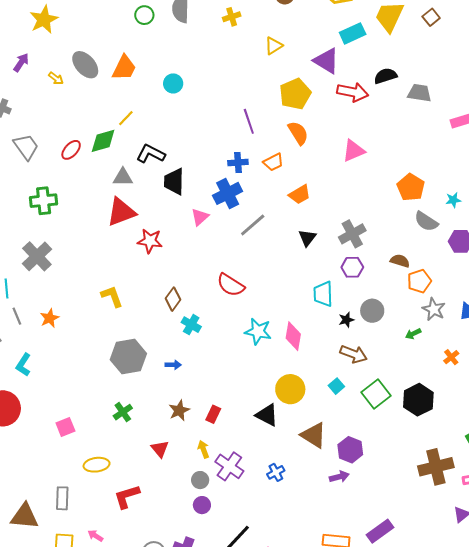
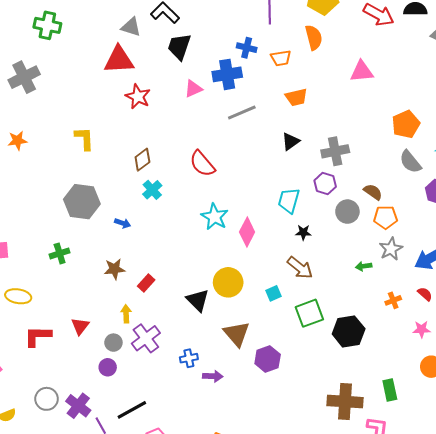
gray circle: (372, 311) -> (347, 212), moved
red triangle: (160, 449) -> (80, 326), moved
purple arrow: (339, 477) -> (213, 376), moved

